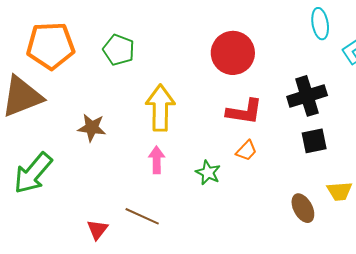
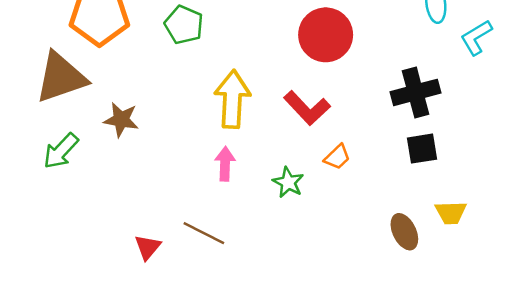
red L-shape: (244, 112) -> (307, 108), moved, turned 36
brown star: (92, 128) -> (121, 120), moved
green arrow: (33, 173) -> (61, 151), moved, size x0.7

